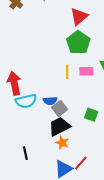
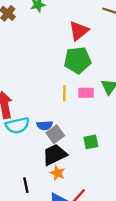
green pentagon: (78, 43) -> (77, 60), turned 30
green square: (91, 115) -> (91, 142), turned -32
black line: (25, 153) -> (26, 185), moved

